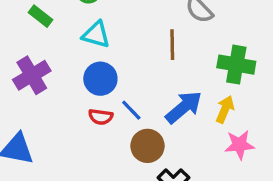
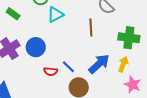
cyan triangle: (96, 35) -> (55, 15), moved, turned -42
blue circle: (100, 79) -> (36, 47), moved
pink star: (239, 145) -> (133, 85), turned 30

